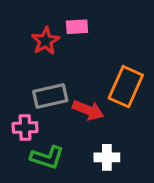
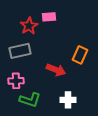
orange rectangle: (126, 87) -> (80, 55), size x0.7
gray rectangle: (50, 96) -> (20, 51), moved

